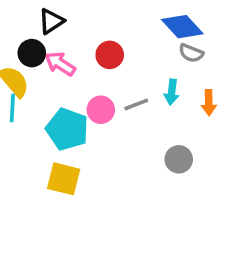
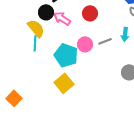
yellow square: (64, 179) -> (64, 83), turned 36

